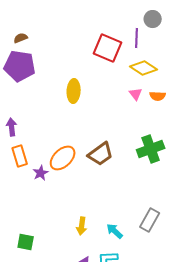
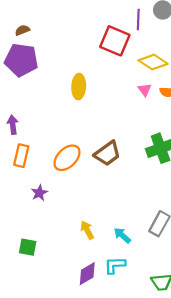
purple line: (137, 38) -> (138, 20), moved
orange rectangle: (20, 156) -> (21, 156), turned 30
purple star: (41, 173) -> (39, 193), moved
yellow arrow: (82, 226) -> (87, 230), turned 144

